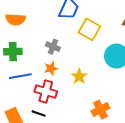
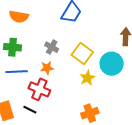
yellow square: (89, 29) -> (82, 53), moved
yellow star: (79, 76) -> (87, 78), moved

